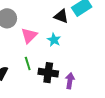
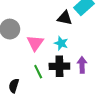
black cross: (48, 73) -> (59, 66), moved
purple arrow: (70, 81) -> (82, 65), moved

